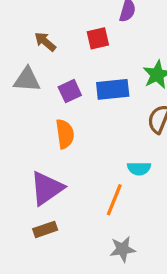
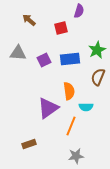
brown arrow: (45, 42) -> (29, 20), moved
orange semicircle: (65, 134) -> (69, 91), moved
purple triangle: (47, 188) -> (48, 108), moved

